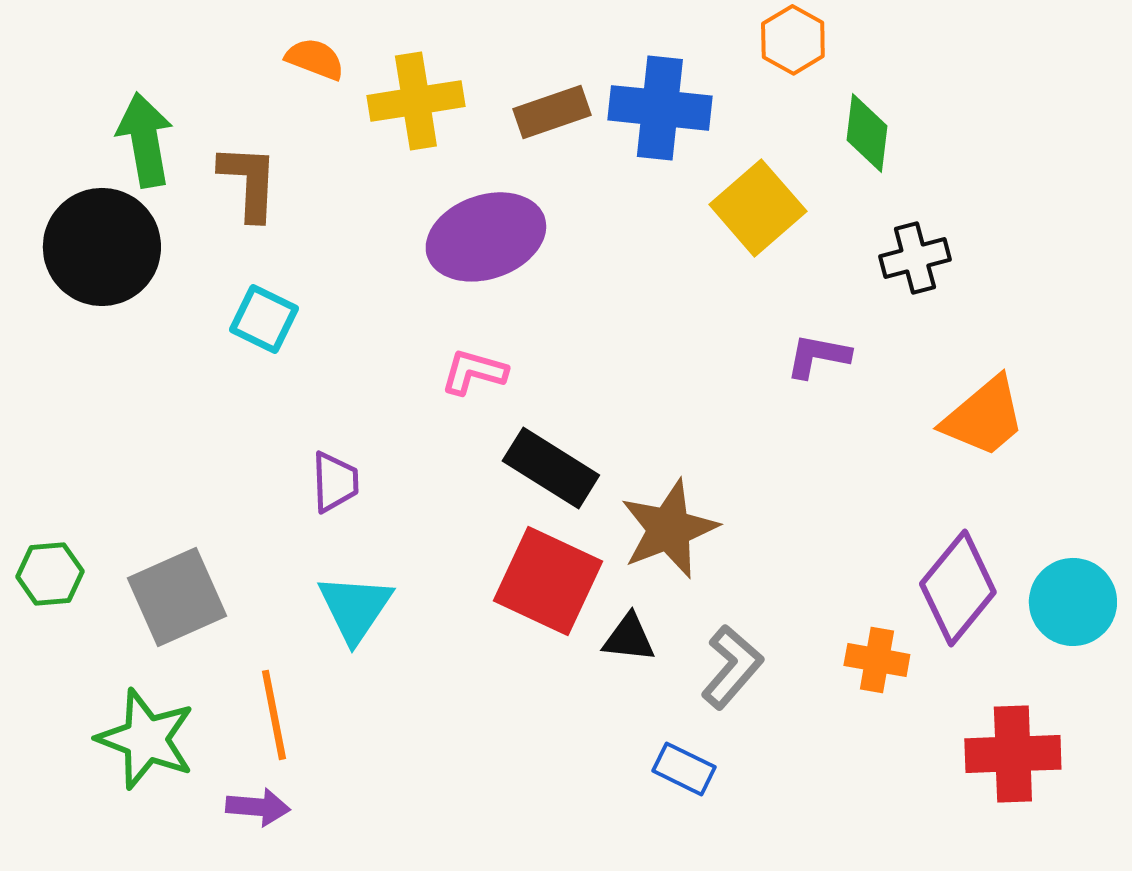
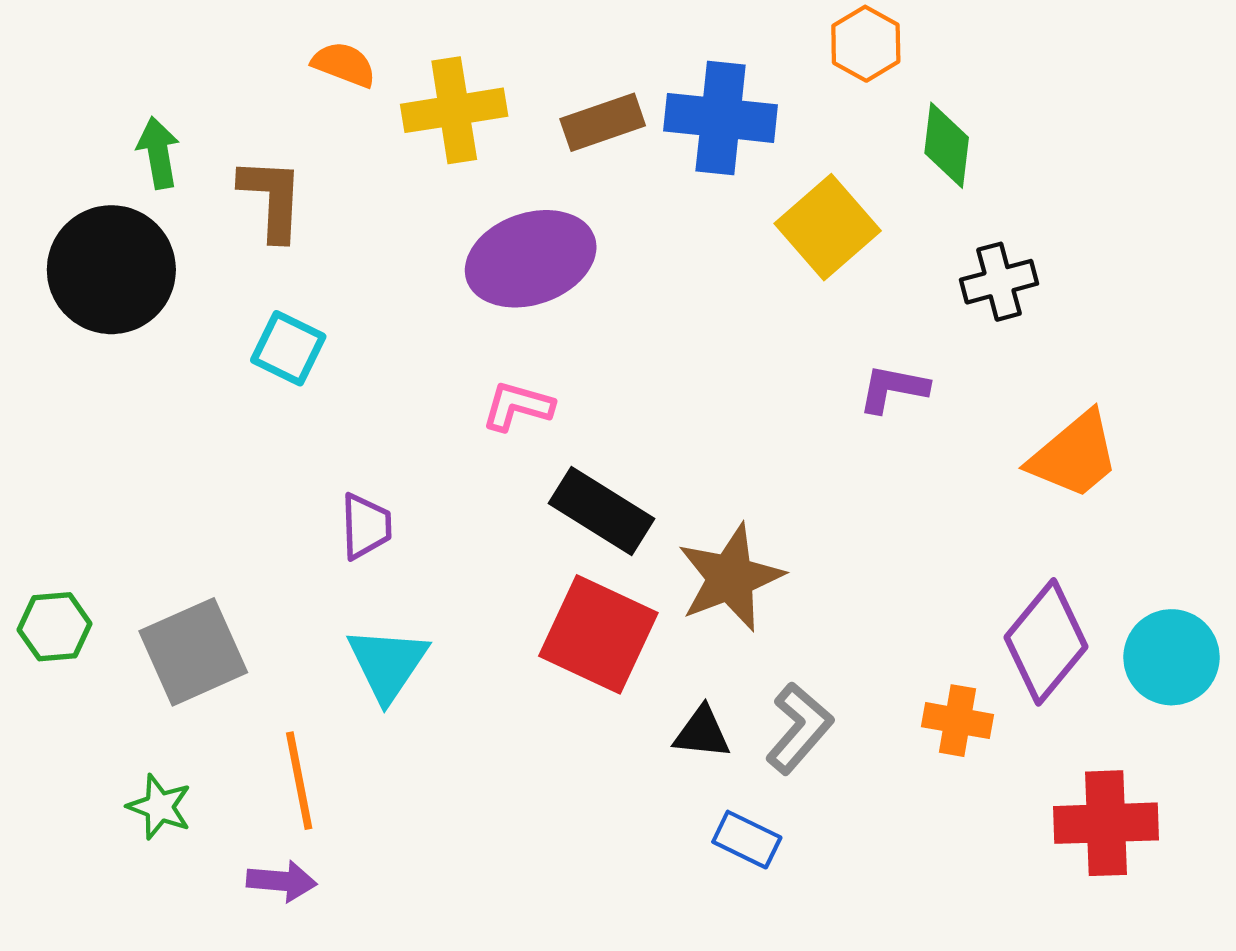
green arrow: (145, 140) -> (158, 153), size x0.7
black triangle: (629, 638) -> (702, 733), moved
green star: (146, 739) -> (159, 807), size x0.6

